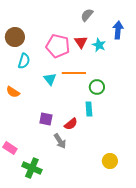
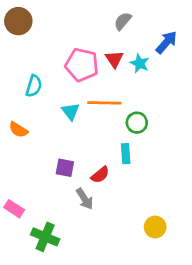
blue arrow: (118, 30) -> (166, 42), turned 36
brown circle: (15, 37) -> (18, 21), moved

